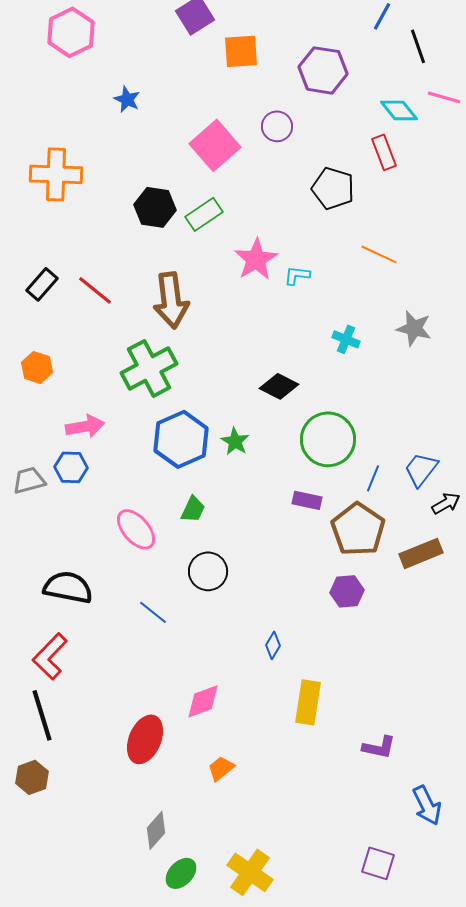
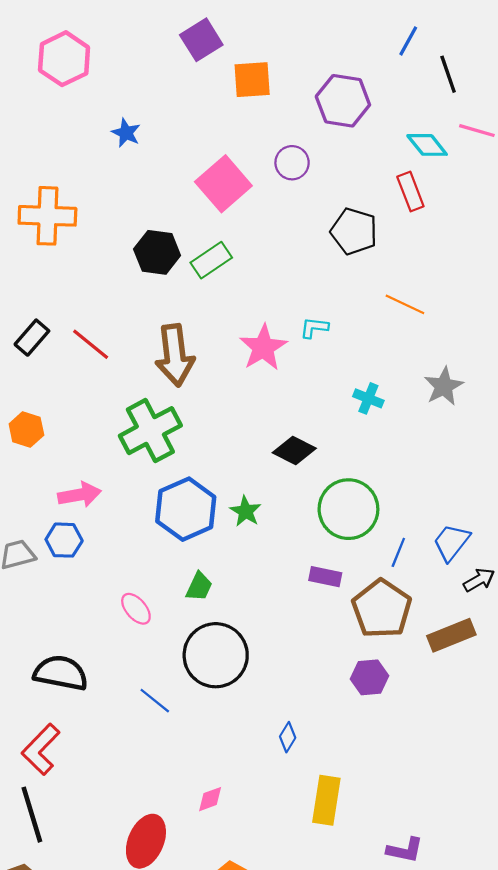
pink star: (256, 259) -> (263, 348), moved
gray star: (414, 328) -> (444, 386), turned 30
pink ellipse: (136, 529) -> (136, 609), size x0.7
black circle: (208, 571) -> (216, 655), size x1.5
pink diamond: (203, 701) -> (210, 799), size x0.7

